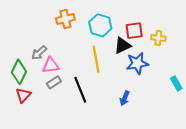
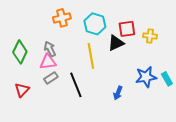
gray arrow: (39, 53) -> (50, 49), moved, turned 105
blue star: (137, 63) -> (146, 77), moved
green diamond: (19, 72) -> (20, 52), moved

